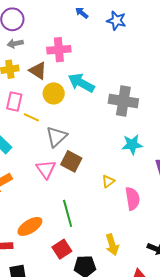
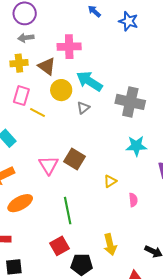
gray triangle: (56, 137) -> (83, 108), moved, size x0.6
pink semicircle: (132, 199) -> (133, 200), size x0.6
orange ellipse: (30, 226) -> (20, 203), moved

